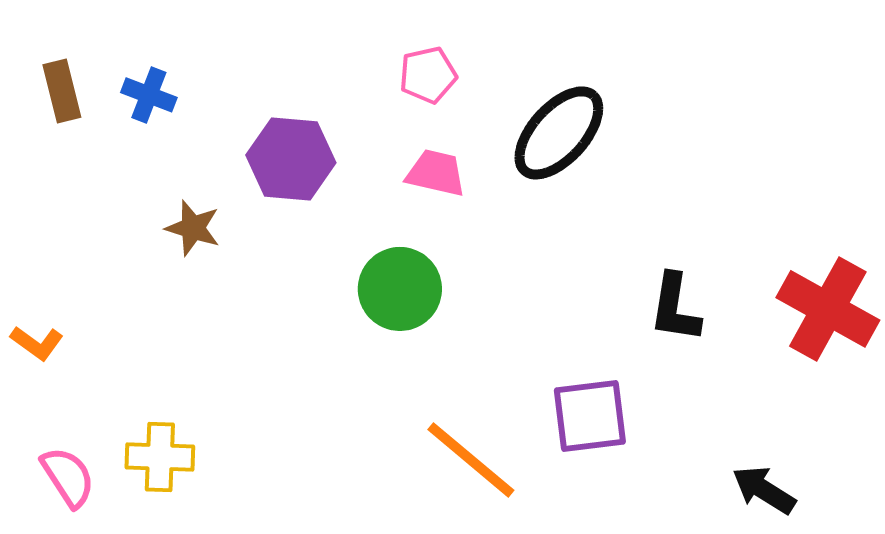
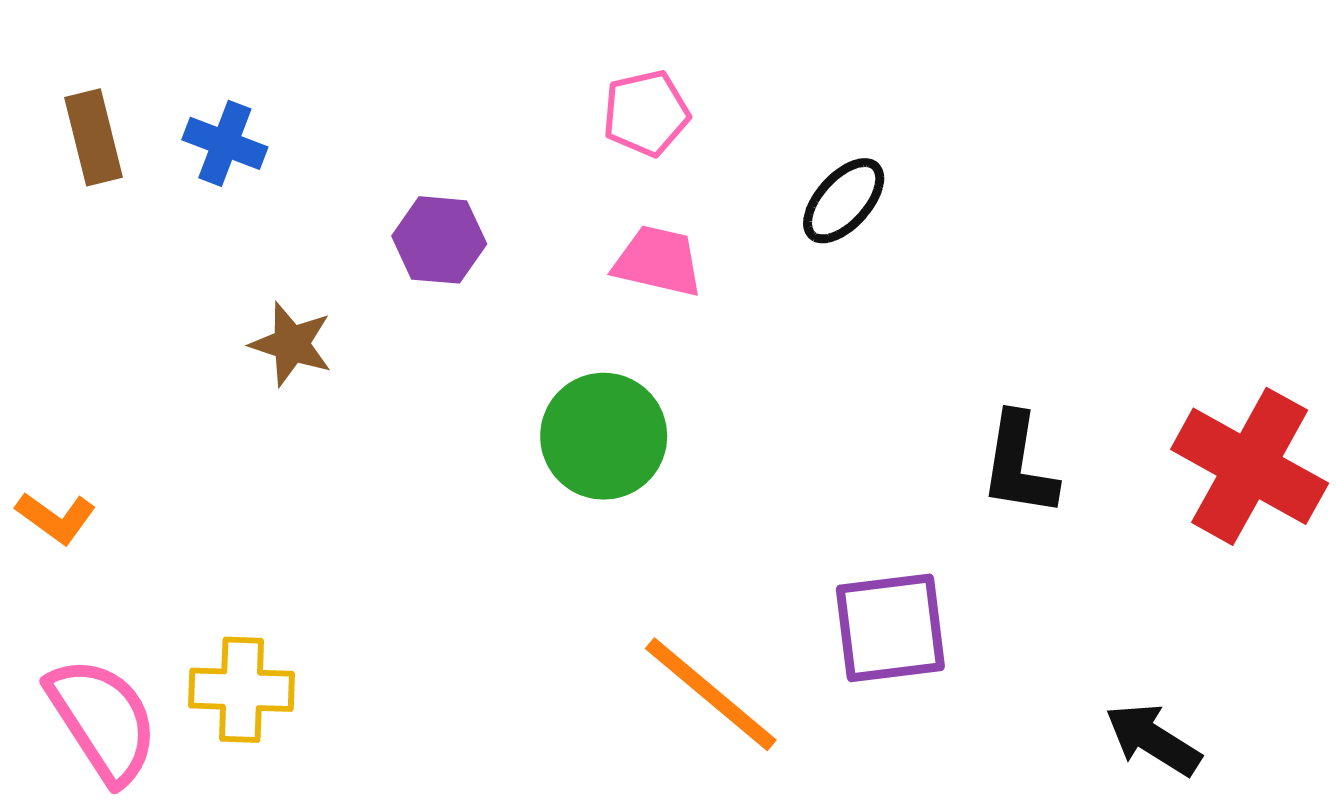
black ellipse: (559, 133) -> (844, 201), size x0.6
purple hexagon: (291, 159) -> (439, 240), size x0.7
pink semicircle: (68, 477) -> (103, 720), size x1.4

